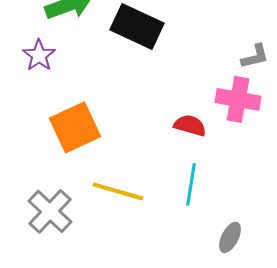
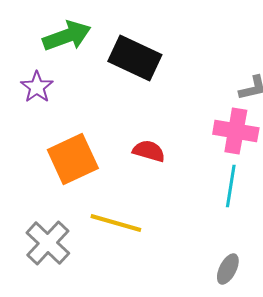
red semicircle: (190, 125) -> (149, 151), moved
cyan line: (191, 184) -> (231, 186), moved

